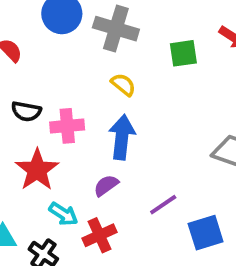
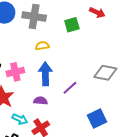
yellow semicircle: (123, 85) -> (42, 46), turned -40
purple semicircle: (106, 185) -> (41, 101), turned 48
purple line: (163, 205) -> (70, 88), moved

